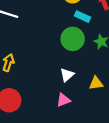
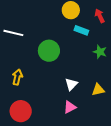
green circle: (73, 39) -> (49, 51), moved

